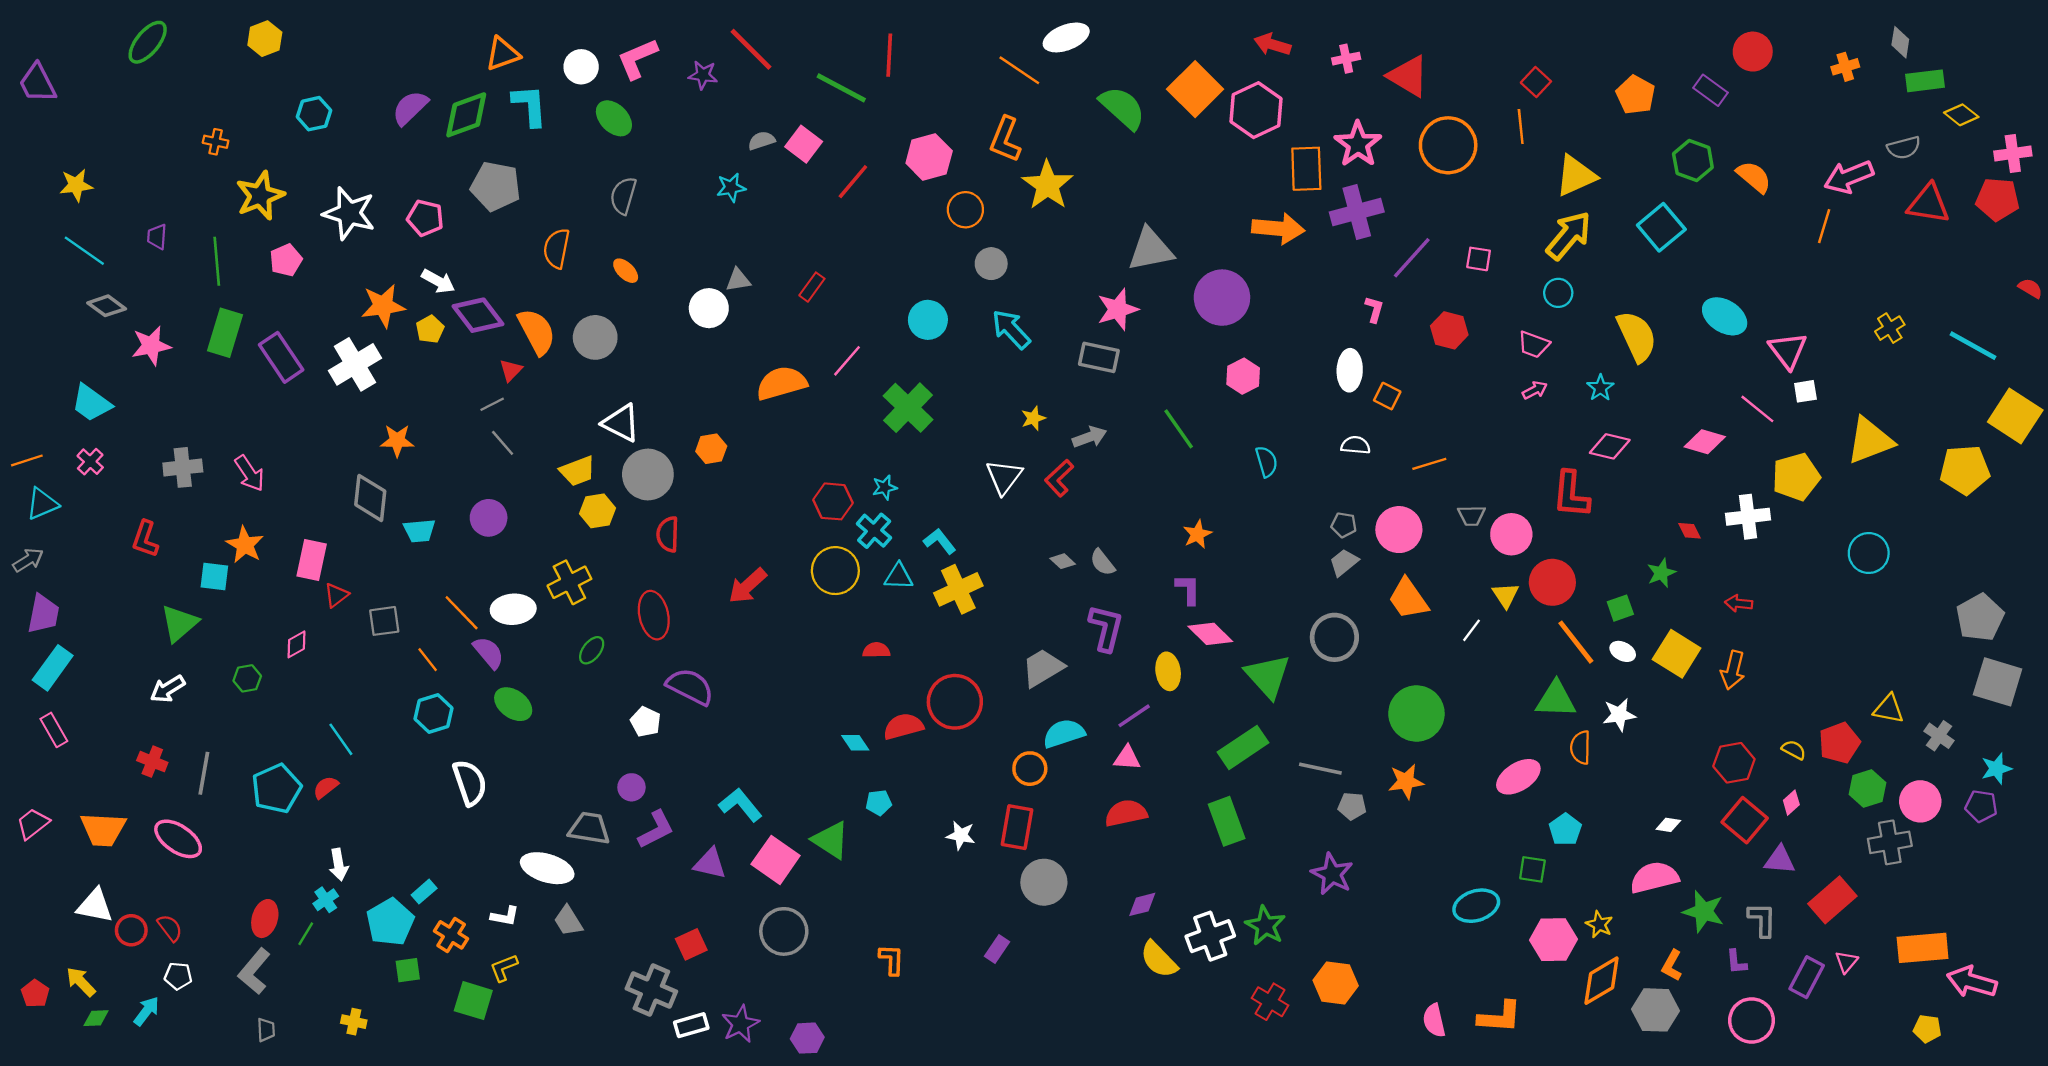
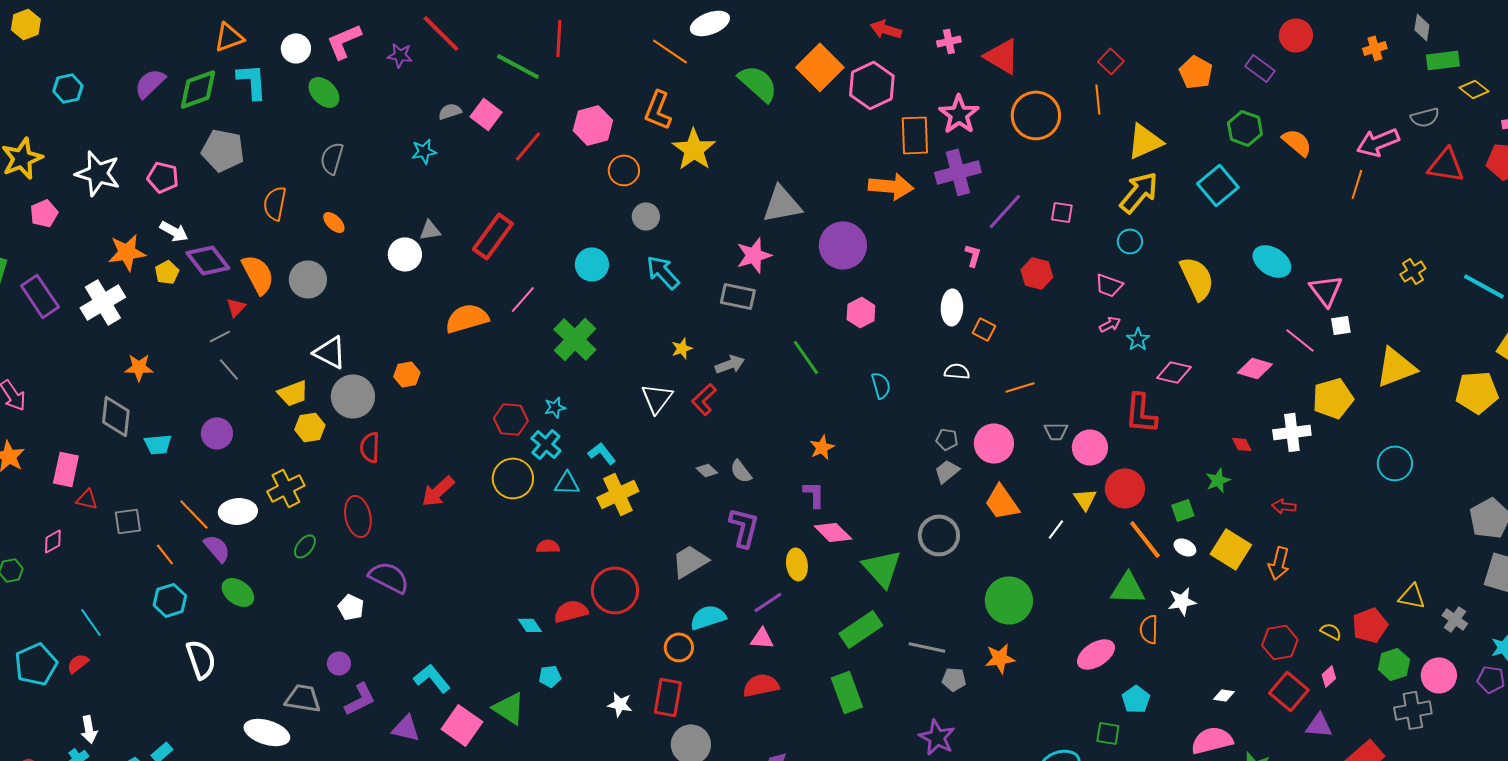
red rectangle: (812, 287) -> (493, 236), size x1.8
cyan star: (1600, 388) -> (1138, 339), moved
red triangle: (336, 595) -> (87, 499), turned 50

